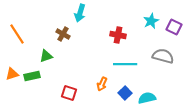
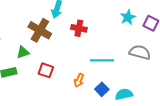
brown cross: (63, 34) -> (40, 30), size x1.6
red cross: (118, 35) -> (79, 28), moved
red square: (69, 93) -> (46, 70), moved

